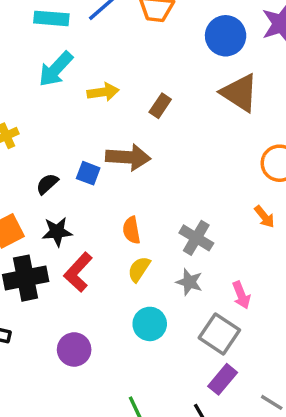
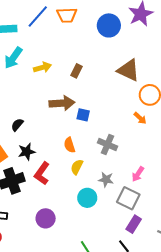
brown triangle: (240, 93) -> (128, 70), moved
blue square: (88, 173) -> (83, 115), moved
orange arrow: (264, 217) -> (140, 118), moved
gray star: (189, 282) -> (106, 180), moved
pink arrow: (241, 295) -> (138, 174), turned 63

